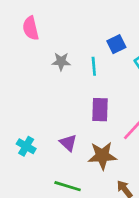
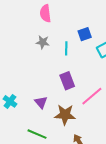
pink semicircle: (31, 28) -> (45, 13), moved
purple rectangle: (100, 110) -> (67, 81), turned -30

